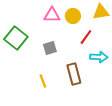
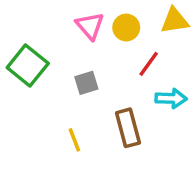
pink triangle: (52, 15) -> (90, 26), turned 48

